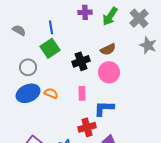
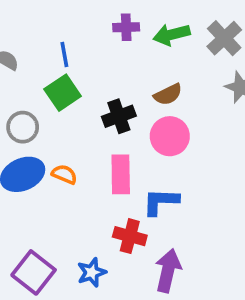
green arrow: (110, 16) -> (172, 35), turned 42
pink rectangle: (82, 93) -> (121, 174), size x1.5
red cross: (87, 127) -> (130, 236), turned 30

